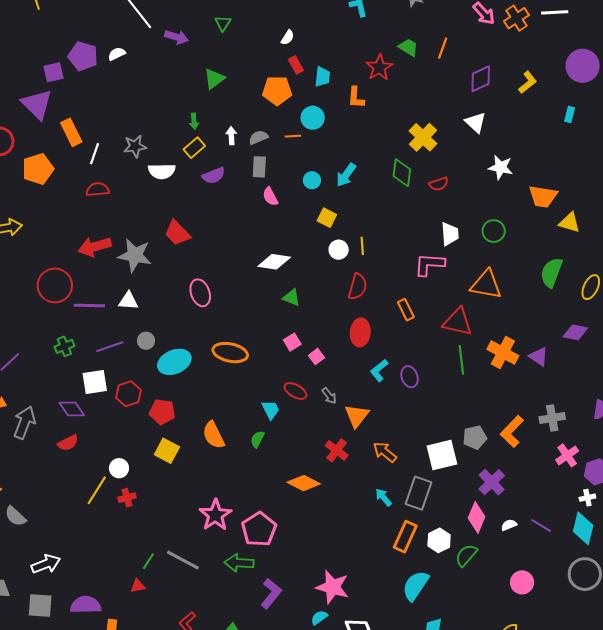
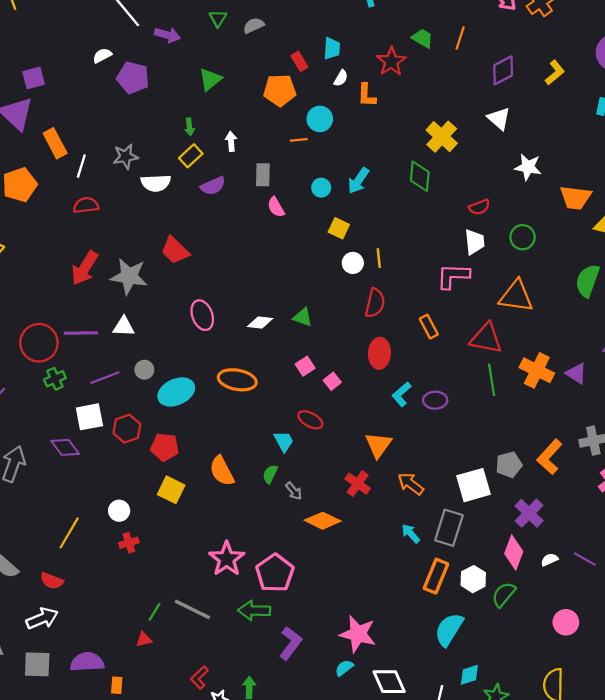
white semicircle: (288, 37) -> (341, 78), moved
purple pentagon: (83, 56) -> (133, 78), moved
cyan trapezoid: (322, 77) -> (332, 48), moved
gray semicircle: (258, 137) -> (254, 26), moved
red semicircle: (439, 184) -> (479, 207), moved
red arrow: (95, 247) -> (85, 268), turned -40
white diamond: (274, 262) -> (260, 323), moved, size x0.7
red circle: (55, 285) -> (39, 343), moved
purple ellipse: (410, 377) -> (435, 400), turned -70
gray arrow: (329, 396) -> (294, 491), moved
red semicircle: (68, 443) -> (52, 581), moved, turned 50
yellow line: (97, 490) -> (69, 533), moved

